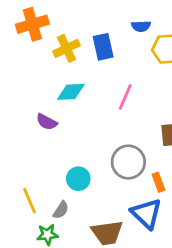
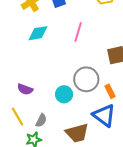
purple semicircle: (47, 122) -> (25, 89), moved
cyan circle: (78, 179) -> (64, 94), moved

